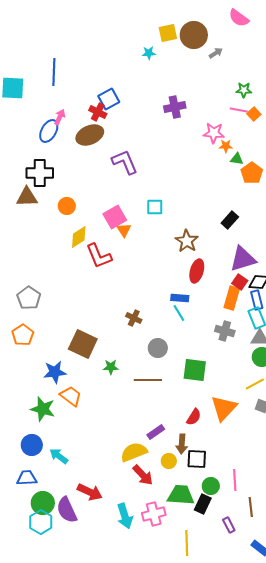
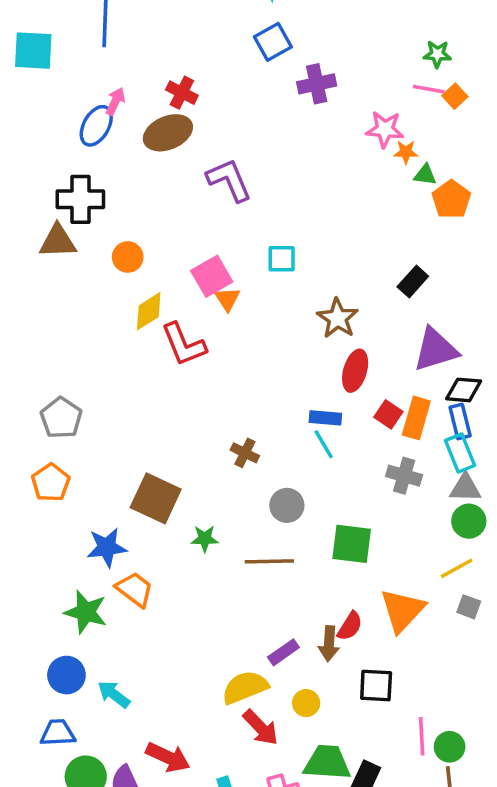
blue square: (109, 99) -> (273, 42), moved
red square: (240, 282) -> (388, 414), moved
brown arrow: (182, 444) -> (329, 644), moved
black square: (197, 459) -> (376, 686), moved
green circle: (211, 486) -> (450, 747), moved

